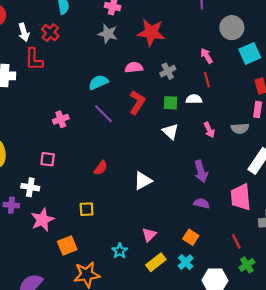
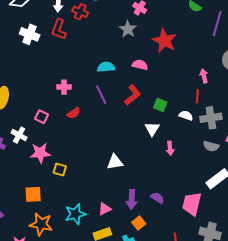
red cross: (50, 33) -> (80, 12), turned -35
gray cross: (168, 71) -> (211, 118), moved, size x1.5
white semicircle: (194, 99) -> (186, 115), moved
pink arrow: (209, 130) -> (170, 148), moved
red semicircle: (101, 168) -> (74, 113), moved
purple arrow: (201, 171) -> (132, 199), moved
pink star: (42, 220) -> (40, 153), moved
cyan star: (120, 251) -> (75, 214), size x1.5

